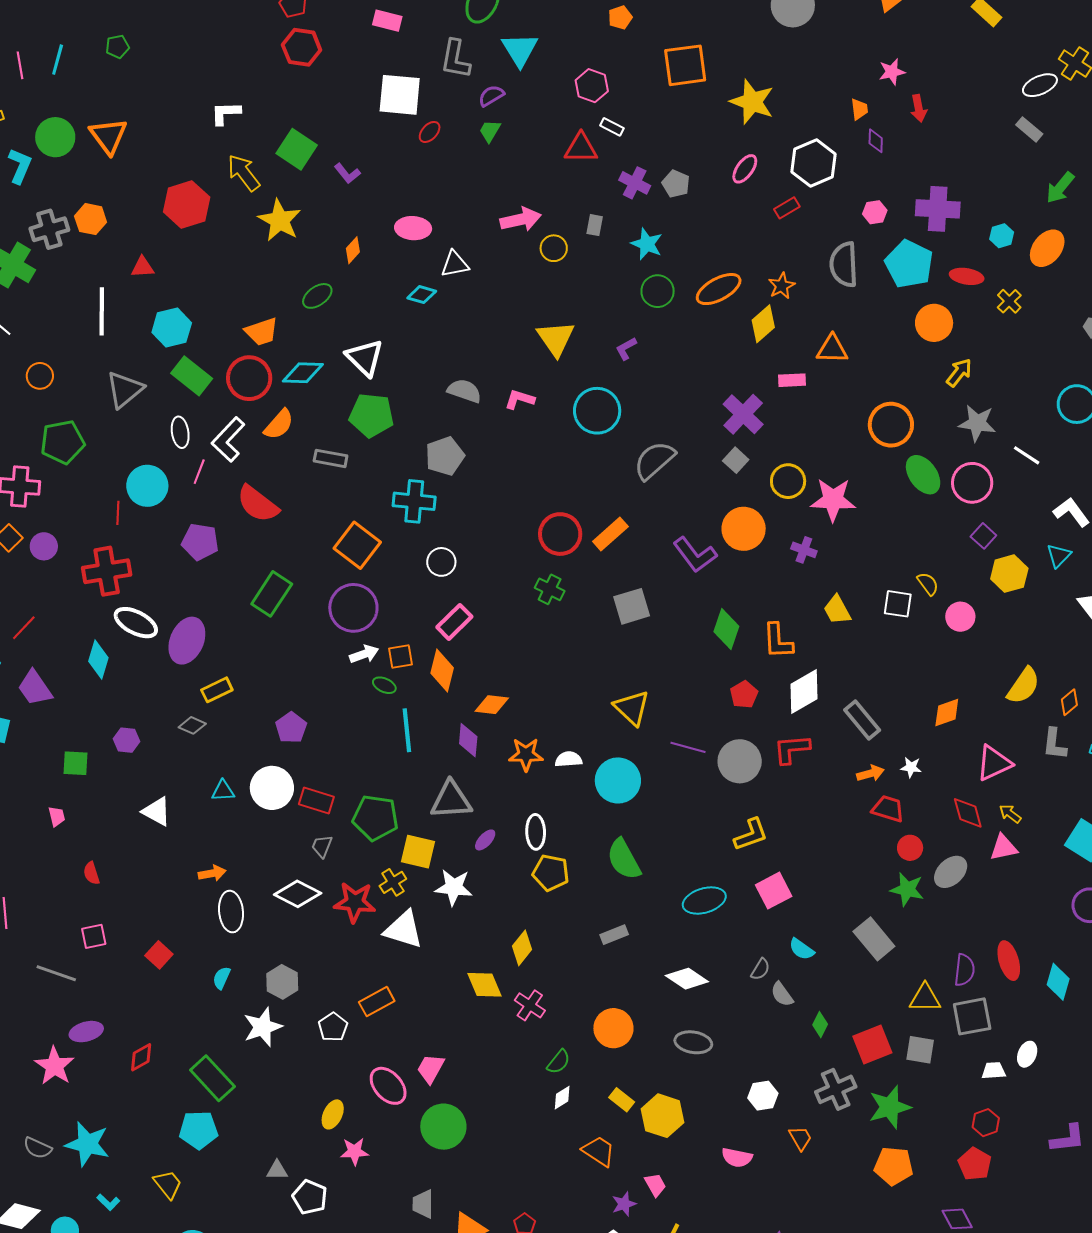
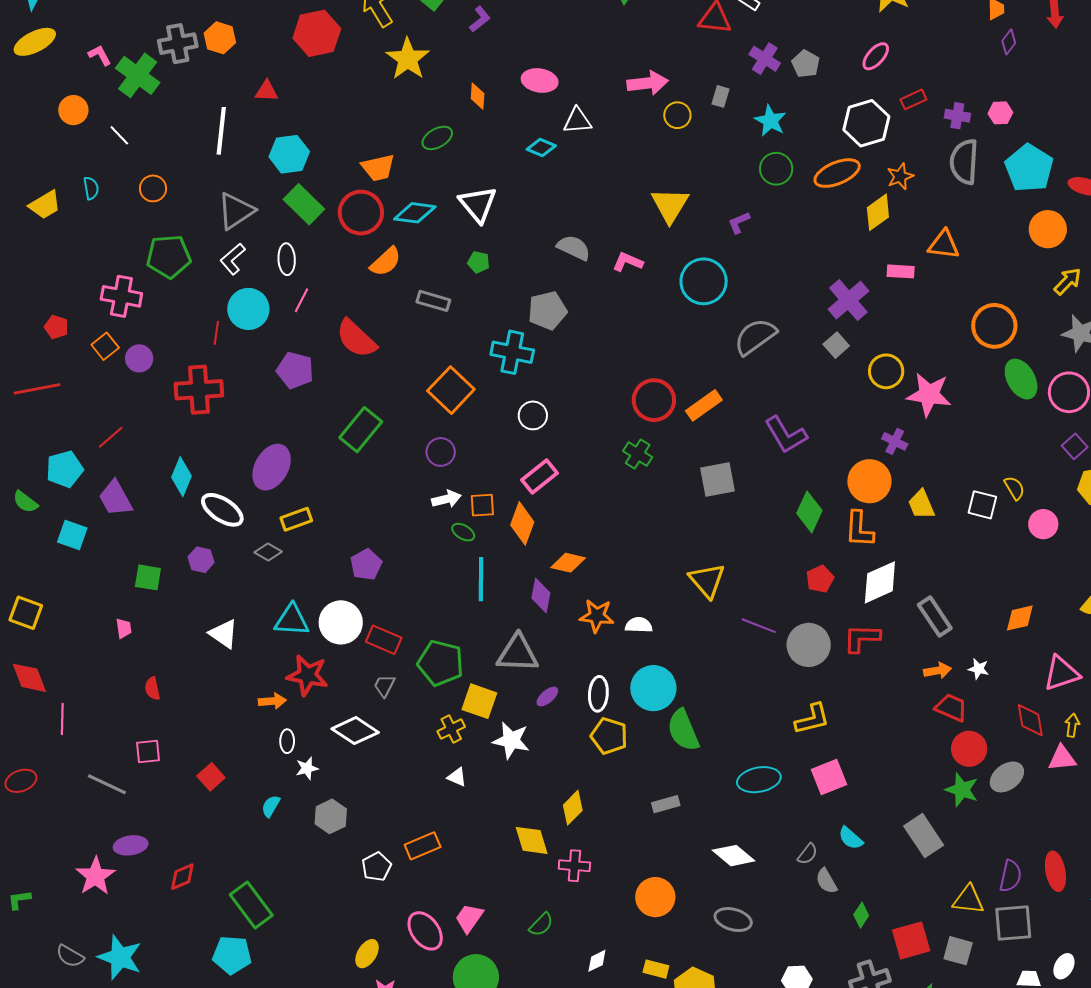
purple diamond: (876, 141) -> (1009, 42), turned 30
white hexagon: (814, 163) -> (866, 123), moved
purple L-shape: (347, 173) -> (480, 19), turned -96
purple cross: (938, 209) -> (957, 116), moved, size x0.6
orange diamond: (353, 250) -> (478, 96), turned -44
green pentagon: (371, 415) -> (479, 262), size x0.5
white L-shape: (228, 440) -> (233, 259), moved, size x0.7
orange circle: (744, 529) -> (869, 481), moved
purple circle: (353, 608) -> (441, 452), size x0.6
white ellipse: (136, 623) -> (222, 510), moved
cyan circle: (618, 780) -> (653, 688), moved
cyan triangle: (223, 791) -> (292, 620), size x1.5
yellow arrow: (1010, 814) -> (1072, 725), turned 55
red circle: (910, 848) -> (969, 749), size x1.4
red star: (355, 902) -> (307, 675), moved
white ellipse: (231, 912) -> (287, 741), size x0.6
white triangle: (404, 930) -> (457, 777), size x0.5
pink cross: (530, 1005) -> (574, 866), turned -36
white star: (263, 1027) -> (307, 768), moved, size x0.6
green semicircle: (559, 1062) -> (541, 925), moved
yellow rectangle: (622, 1100) -> (656, 969), turned -30

